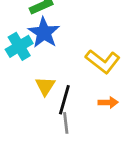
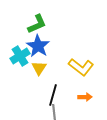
yellow triangle: (45, 86) -> (39, 68), moved

